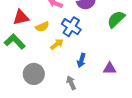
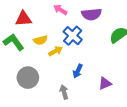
yellow semicircle: (42, 27) -> (40, 40), moved
purple triangle: (110, 68) -> (105, 83), turned -32

